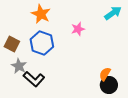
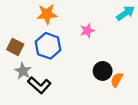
orange star: (41, 14) -> (47, 14), turned -30
black circle: (109, 85) -> (103, 71), moved

